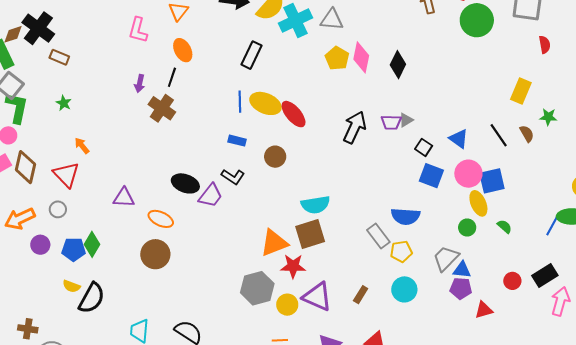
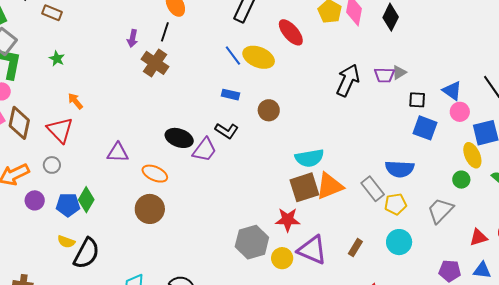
blue line: (240, 102) -> (233, 56), turned -35
red ellipse: (294, 114) -> (291, 32), moved
black square: (424, 147) -> (417, 100), turned -30
pink circle: (468, 174) -> (460, 112), moved, size x0.7
orange triangle: (274, 243) -> (330, 186), moved
blue triangle: (462, 270) -> (482, 270), moved
purple pentagon: (461, 288) -> (450, 271), moved
red triangle: (484, 310) -> (478, 237), moved

